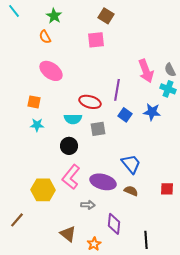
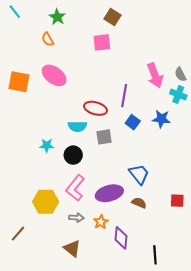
orange square: (34, 102) -> (19, 82), moved, size x1.5
cyan star: (37, 125) -> (47, 145), moved
purple ellipse: (103, 182) -> (109, 193), turned -30
gray arrow: (88, 205) -> (76, 218), moved
orange star: (94, 244) -> (101, 222), moved

